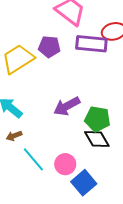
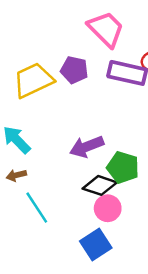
black diamond: (97, 139) -> (100, 185), moved, turned -48
pink circle: (65, 164) -> (108, 208), moved

